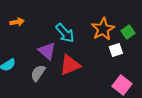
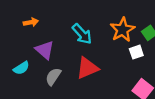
purple triangle: (47, 51) -> (45, 50), moved

